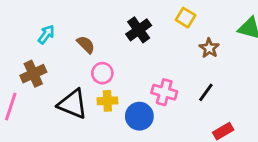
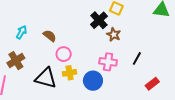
black cross: (139, 30) -> (99, 20), moved
brown star: (209, 48) -> (114, 35), moved

